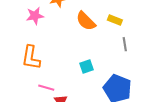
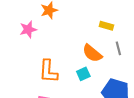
orange semicircle: (86, 21) -> (92, 53), moved
orange L-shape: (31, 58) -> (48, 71), moved

